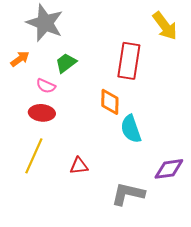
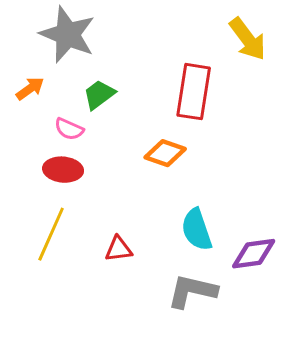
orange diamond: (110, 102) -> (165, 153), turned -72
cyan semicircle: (131, 129) -> (197, 230), moved

